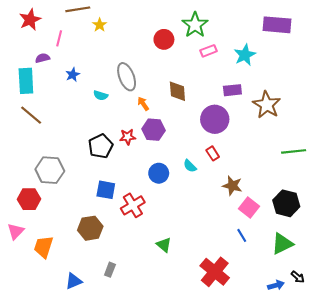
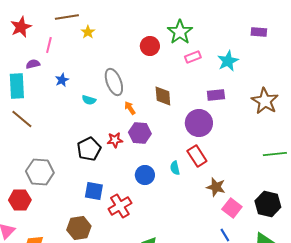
purple rectangle: (277, 25) -> (259, 32), size x0.6
brown star: (267, 105) -> (265, 101), moved
red rectangle: (213, 153) -> (197, 156), size x1.5
cyan semicircle: (190, 166) -> (175, 168), turned 32

